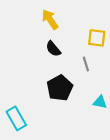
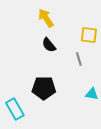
black pentagon: (60, 88) -> (44, 88), moved, turned 30

